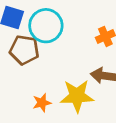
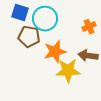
orange star: (42, 103) -> (55, 52), moved, size x1.6

